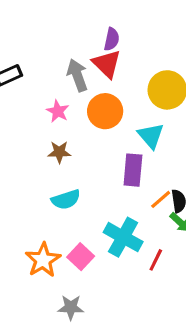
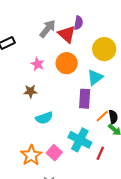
purple semicircle: (112, 39) -> (78, 23), moved
gray arrow: (77, 75) -> (48, 29), moved, turned 60
cyan triangle: (151, 136) -> (95, 77), turned 36
brown star: (59, 152) -> (30, 91), moved

